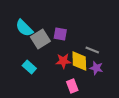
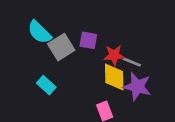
red star: (63, 61) -> (114, 55), moved
purple star: (96, 68) -> (137, 86), size x1.5

